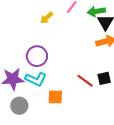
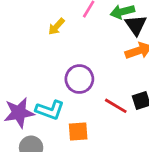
purple circle: (37, 56) -> (79, 79), moved

